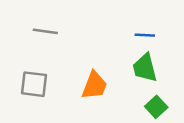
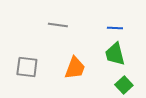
gray line: (45, 31) -> (58, 25), moved

